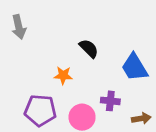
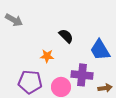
gray arrow: (19, 27) -> (14, 20), turned -48
purple cross: (110, 101) -> (82, 75), size x1.5

